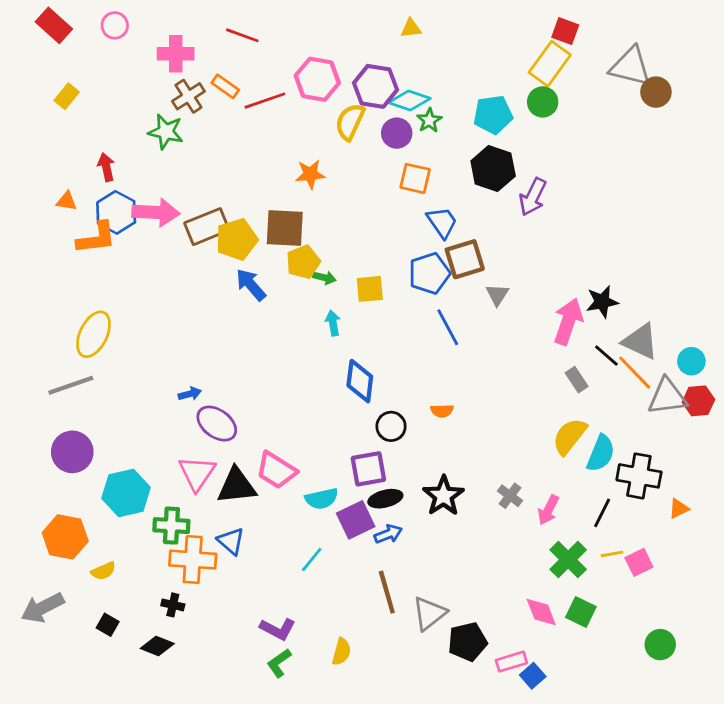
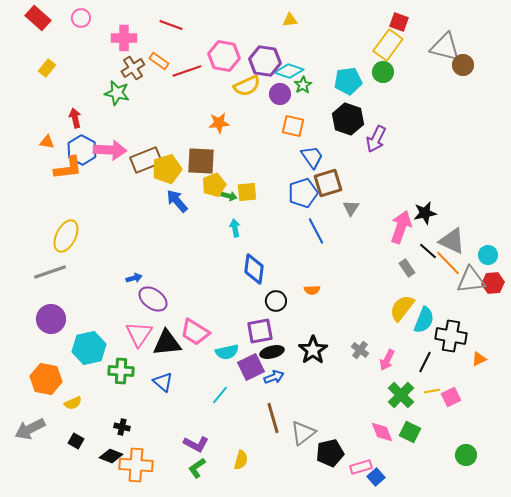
yellow semicircle: (350, 122) -> (247, 86), turned -140
yellow square: (370, 289) -> (247, 192), moved
orange cross: (193, 560) -> (136, 465), moved

